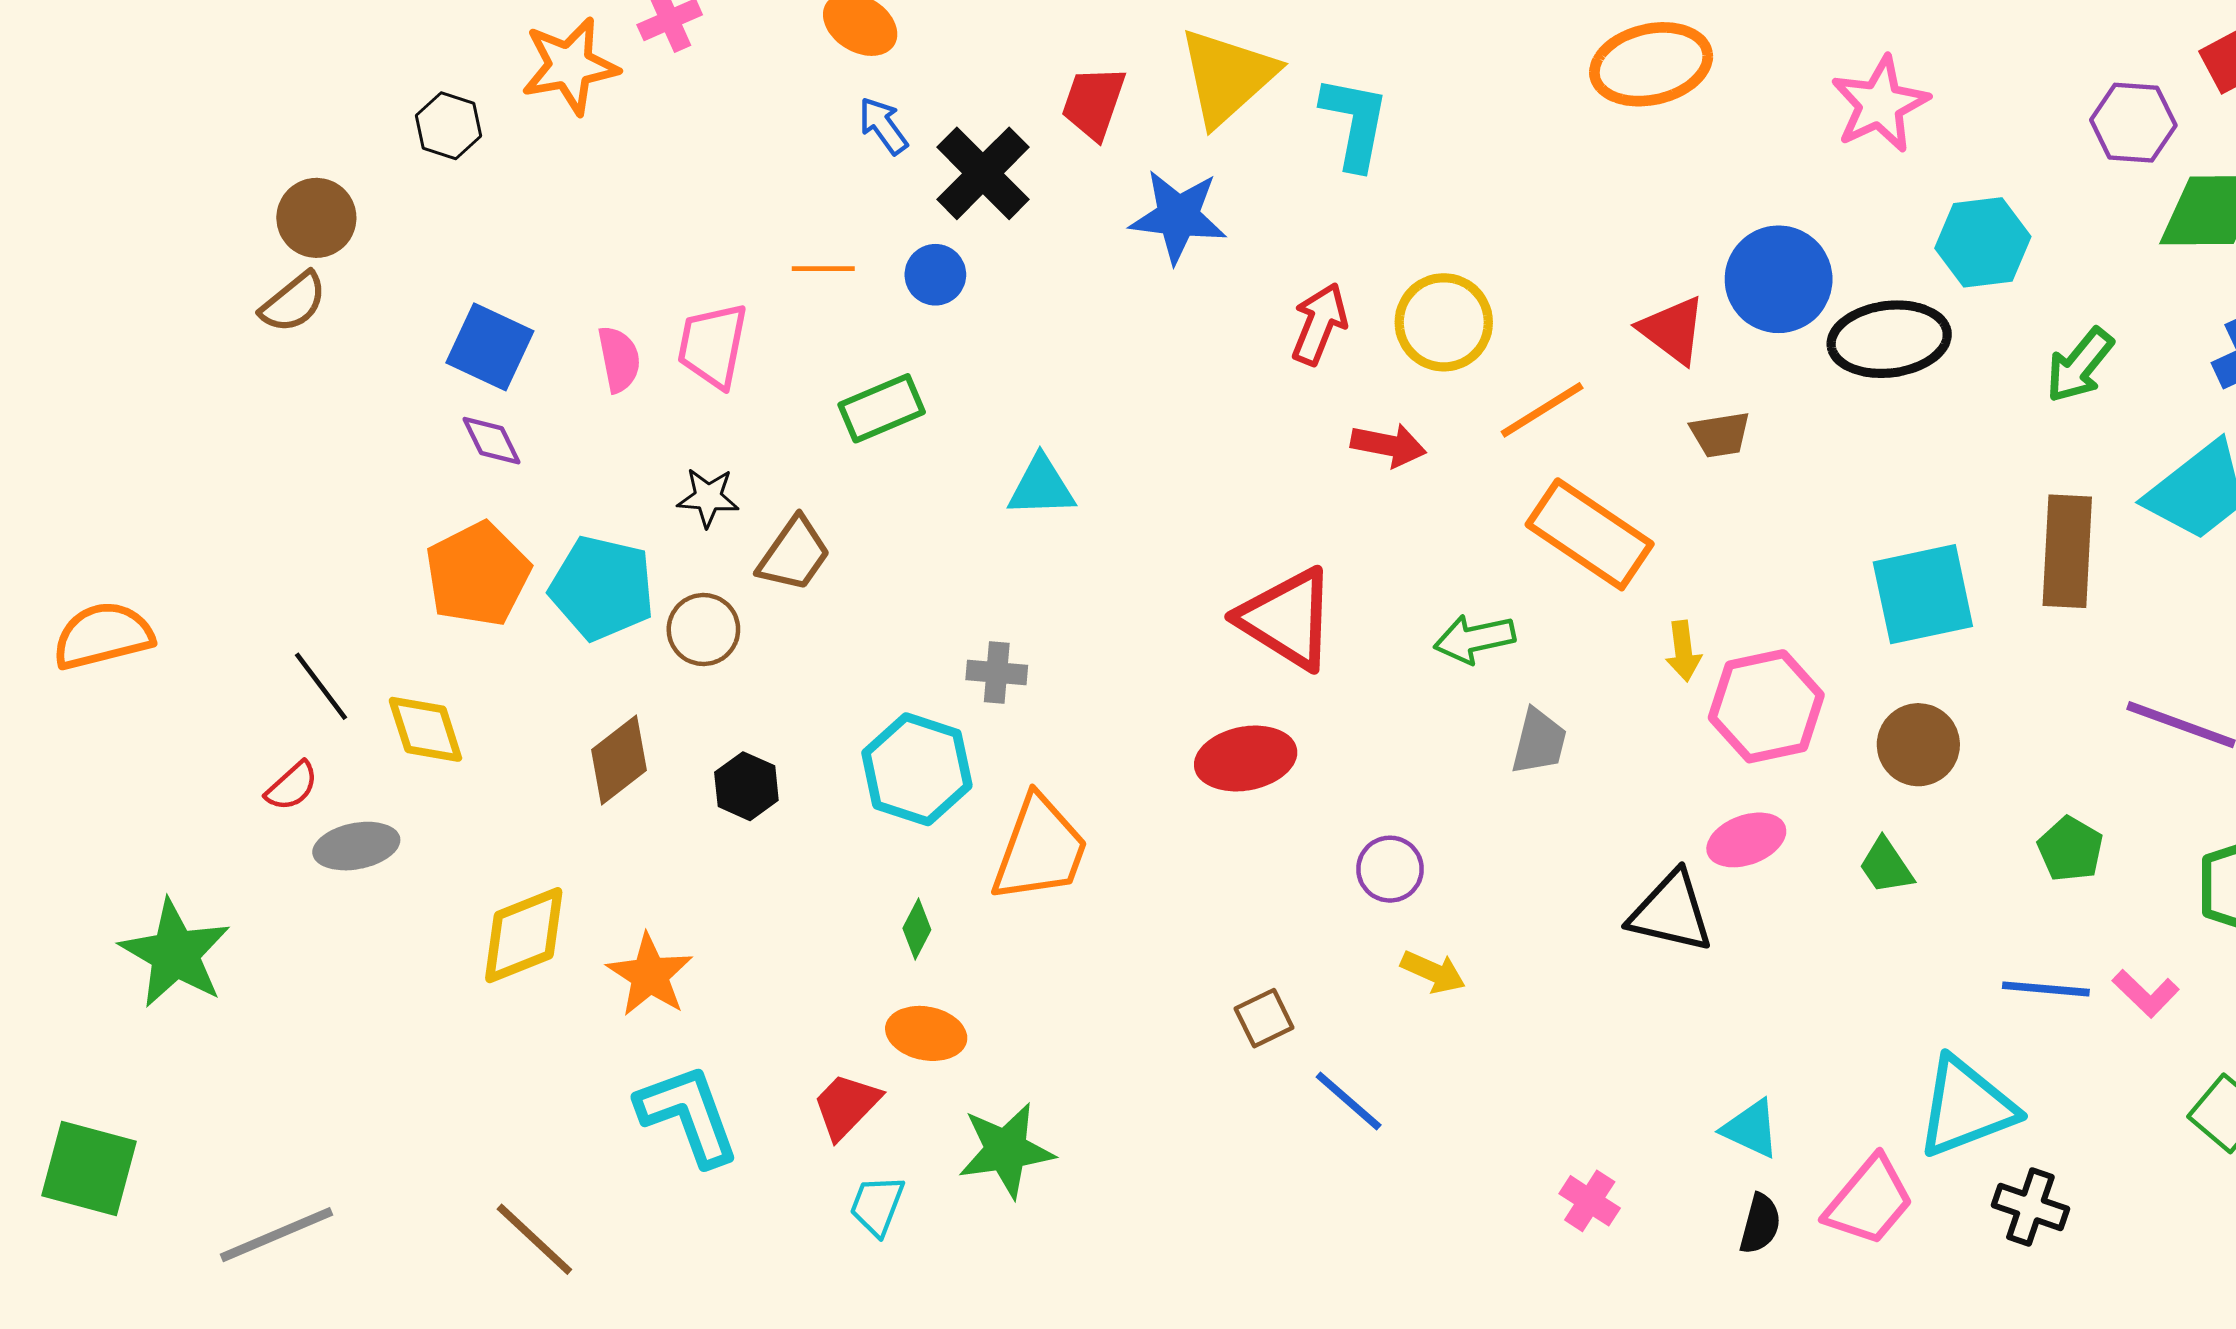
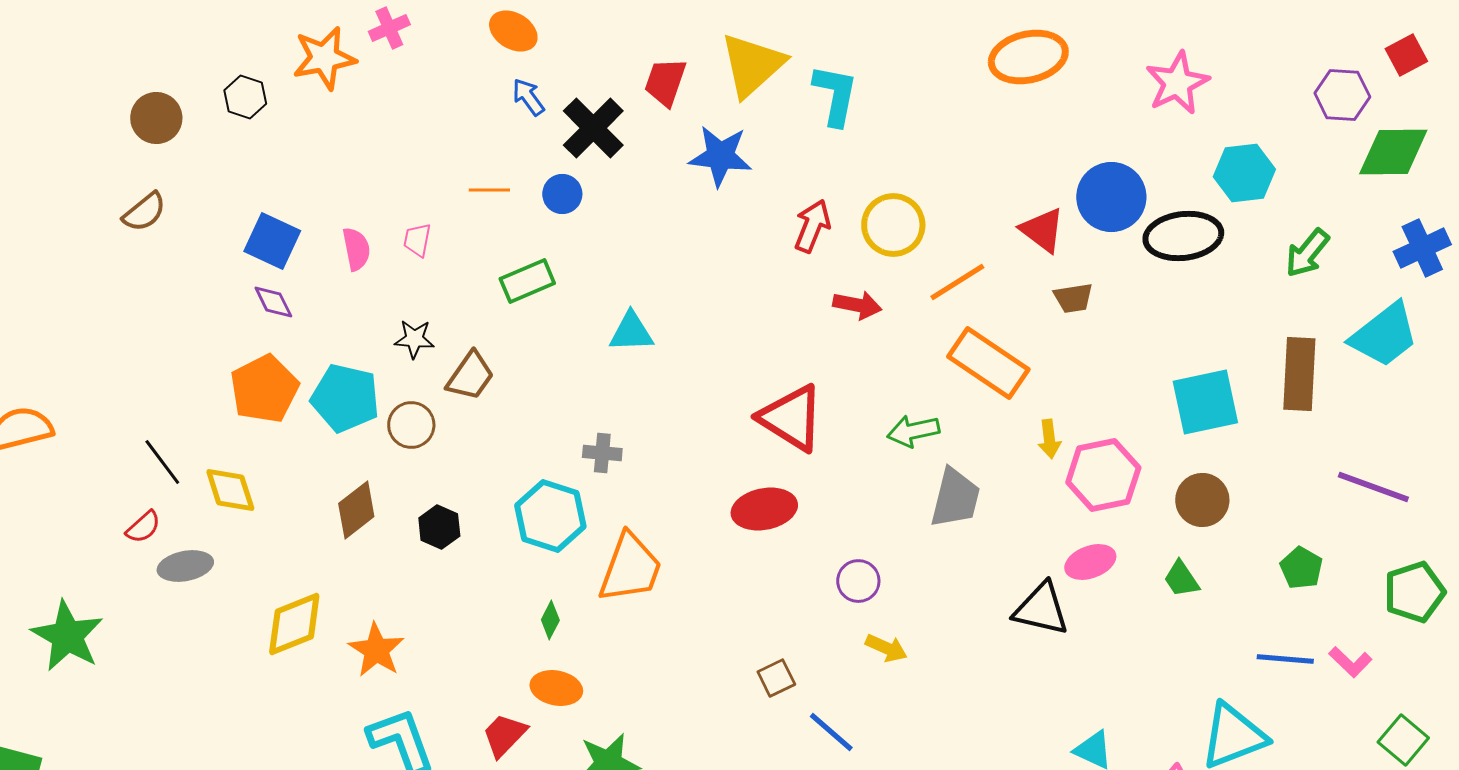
brown circle: (316, 218) -> (156, 118), moved
pink trapezoid: (713, 345) -> (417, 240), size x0.6
gray trapezoid: (1539, 742) -> (955, 498), size x1.4

